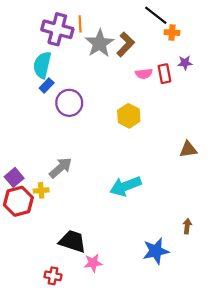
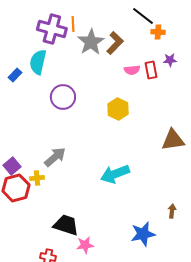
blue rectangle: (47, 86) -> (15, 75), moved
brown triangle: (188, 149) -> (173, 140), size x1.4

